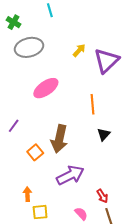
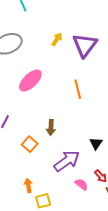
black triangle: (104, 134) -> (96, 144), moved
brown arrow: (59, 139) -> (51, 128), size x0.6
pink semicircle: (81, 214) -> (82, 184), moved

